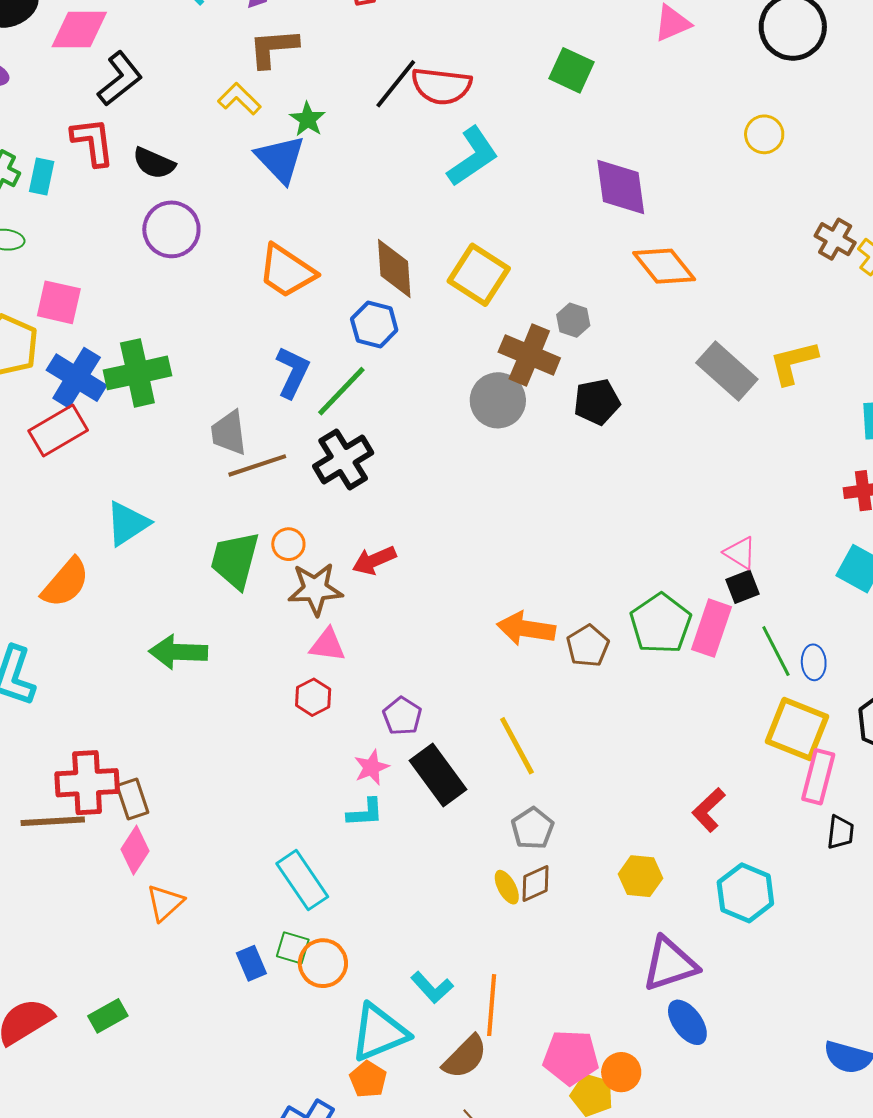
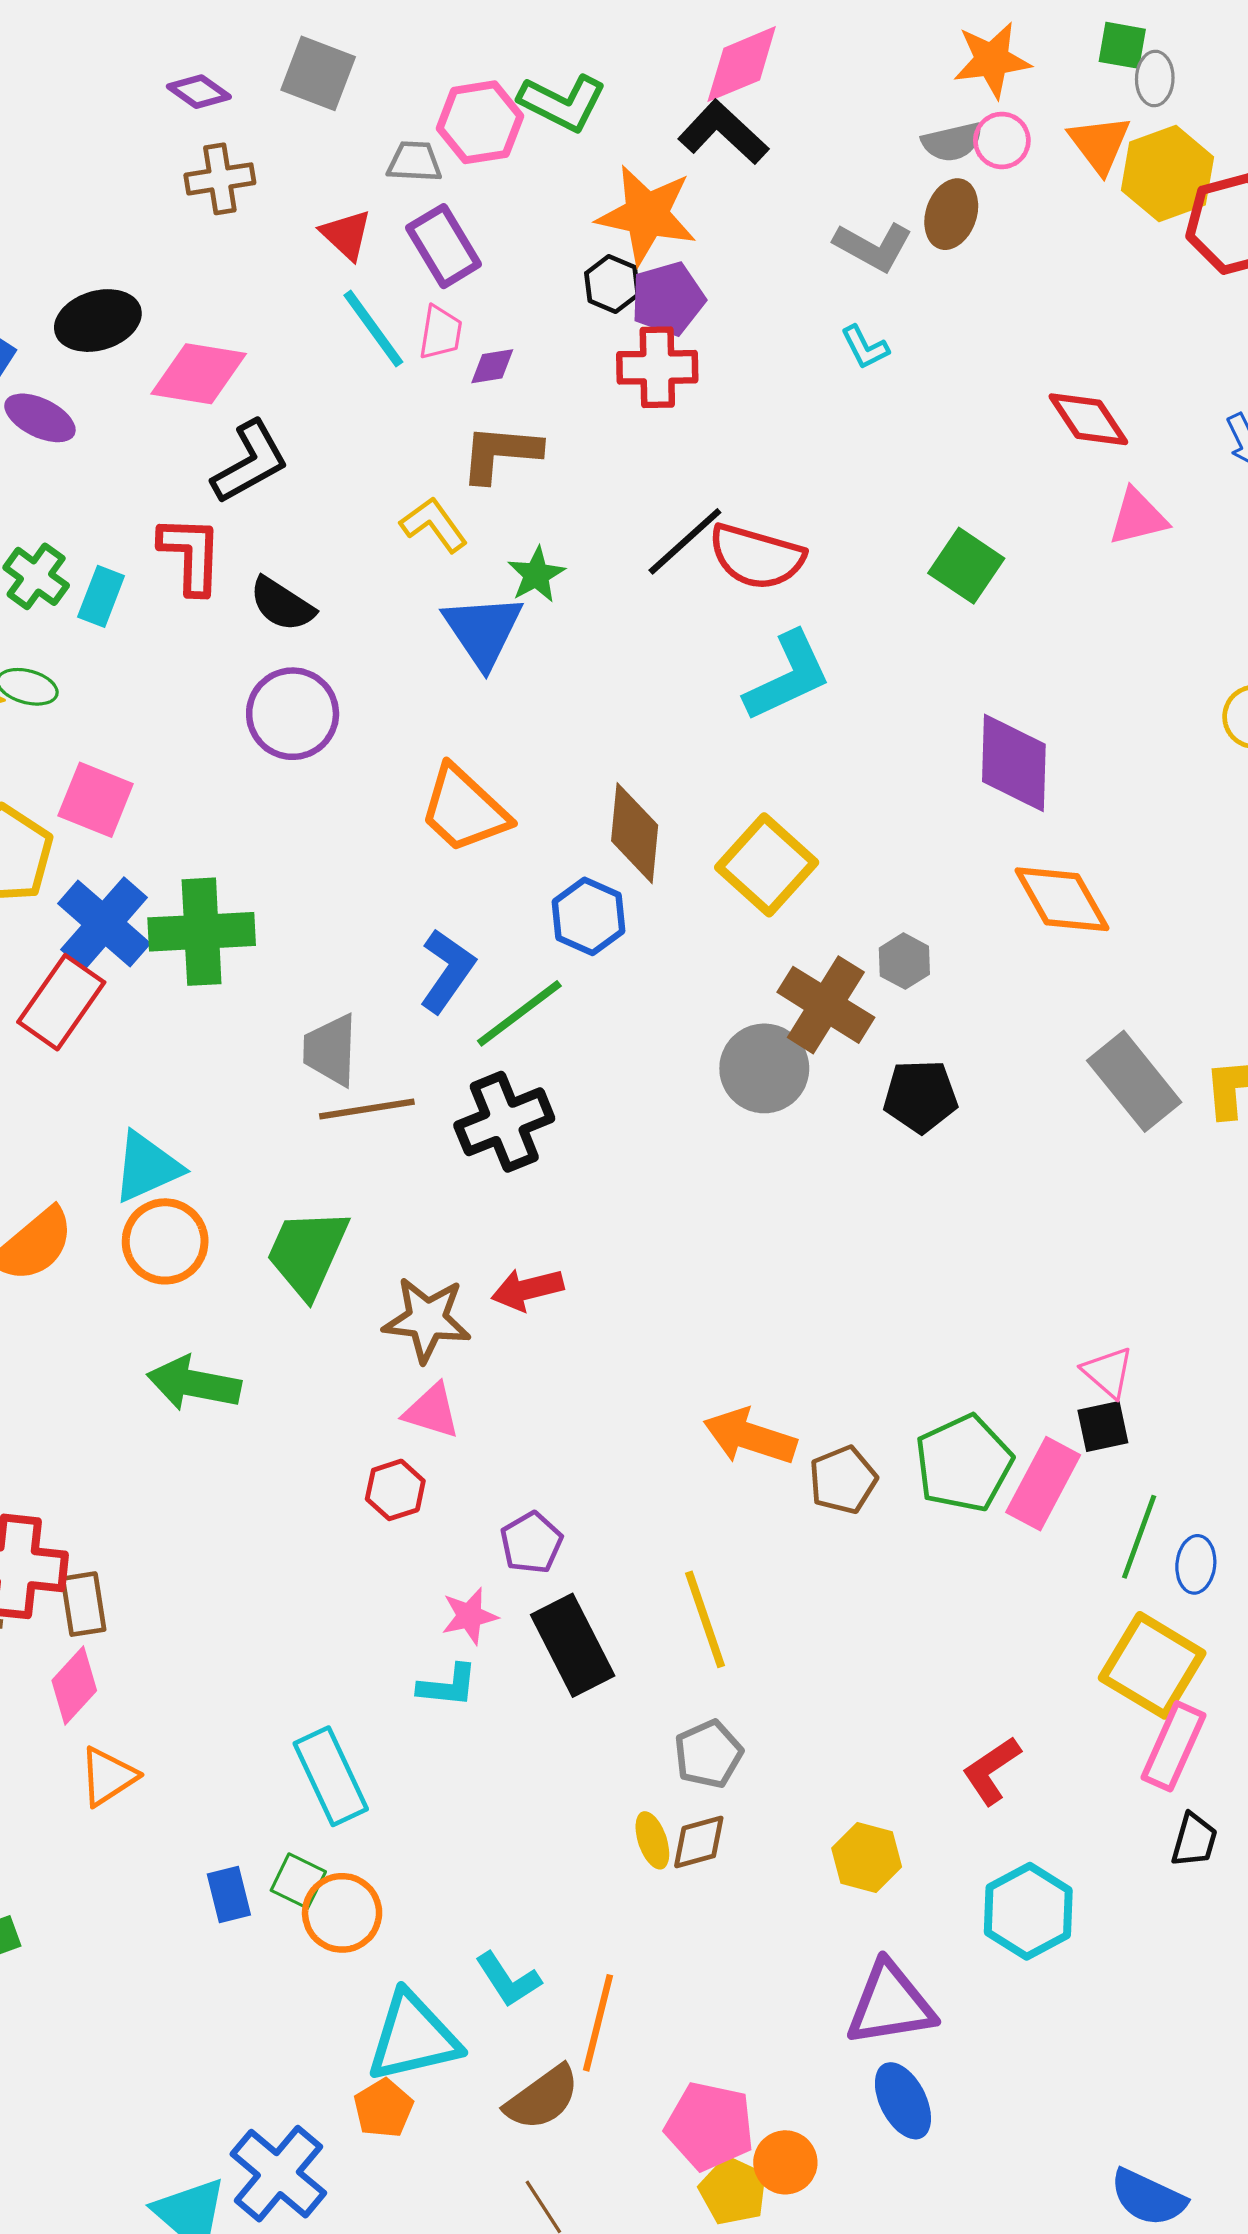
red rectangle: (58, 430) -> (61, 1002), turned -34
orange circle: (288, 544) -> (165, 1241), moved, size x1.6
green line: (776, 651) -> (1139, 1537), turned 38

